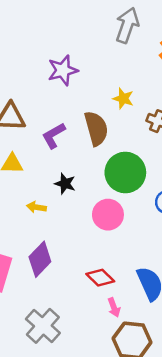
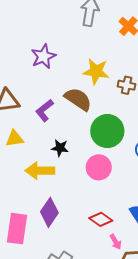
yellow star: (123, 99) -> (96, 71), size x1.5
brown semicircle: (96, 128) -> (78, 99), turned -32
yellow arrow: (36, 207) -> (40, 171), size x1.8

